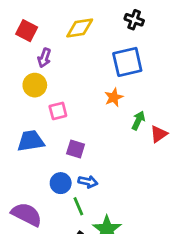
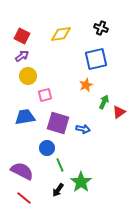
purple arrow: (44, 58) -> (22, 56), moved, turned -144
purple square: (76, 149) -> (58, 123), size x1.6
blue arrow: (88, 182) -> (83, 129), moved

